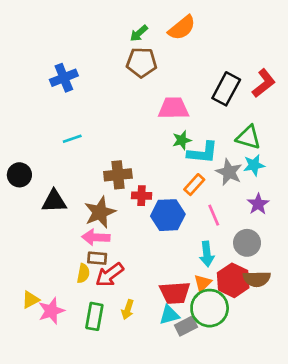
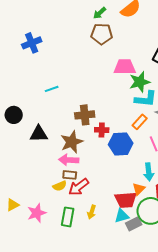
blue cross: (64, 78) -> (32, 43), moved
green star: (182, 140) -> (140, 82), moved, size x1.5
yellow semicircle: (83, 273) -> (60, 186), turned 56
orange triangle: (203, 283) -> (139, 189), moved
yellow triangle: (31, 300) -> (13, 205), moved

